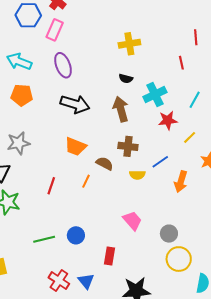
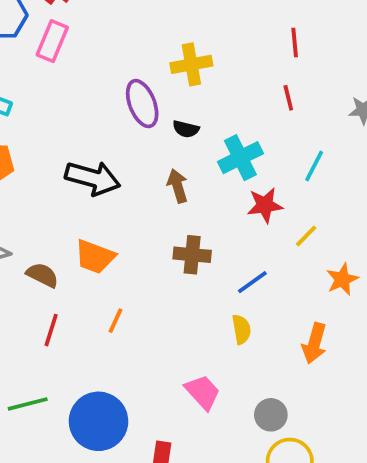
red line: (196, 37) -> (295, 43), moved
purple ellipse: (63, 65) -> (142, 104), moved
brown arrow: (121, 109) -> (178, 186), size x0.7
brown semicircle: (105, 164) -> (42, 275), moved
yellow semicircle: (137, 175) -> (241, 329), moved, turned -98
orange arrow: (181, 182) -> (314, 343), moved
blue circle: (76, 235) -> (98, 421), size x1.8
green line: (44, 239) -> (28, 404), moved

